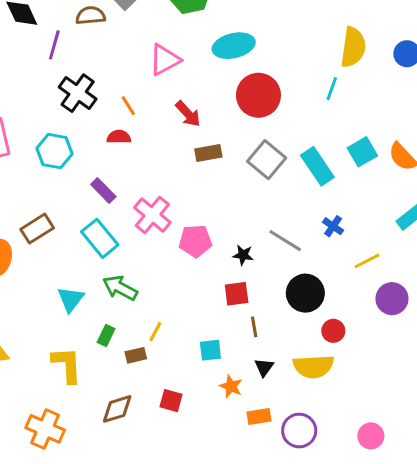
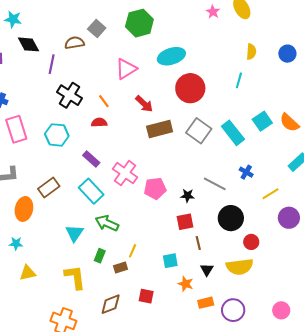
yellow semicircle: (353, 47) -> (251, 52), size x0.6
brown rectangle: (208, 153) -> (160, 129), size x1.4

